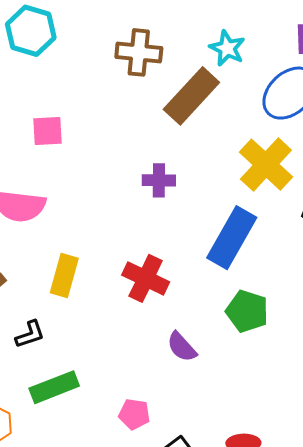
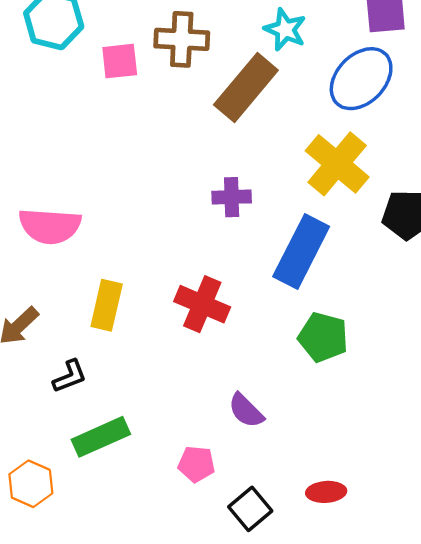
pink square: (47, 131) -> (120, 61), moved
purple cross: (159, 180) -> (232, 197), moved
purple semicircle: (182, 347) -> (246, 411), moved

